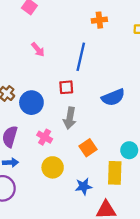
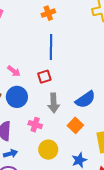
orange cross: (99, 20) -> (48, 13), moved
pink arrow: (38, 50) -> (14, 71), moved
blue semicircle: (113, 97) -> (85, 99), moved

